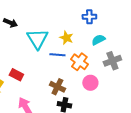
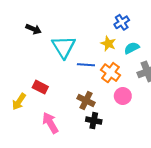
blue cross: (89, 17) -> (122, 22), turned -32
yellow star: (66, 38) -> (108, 44), moved

